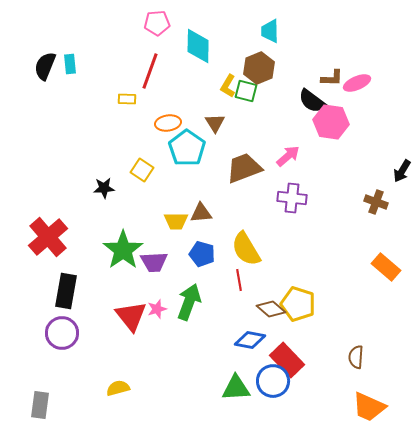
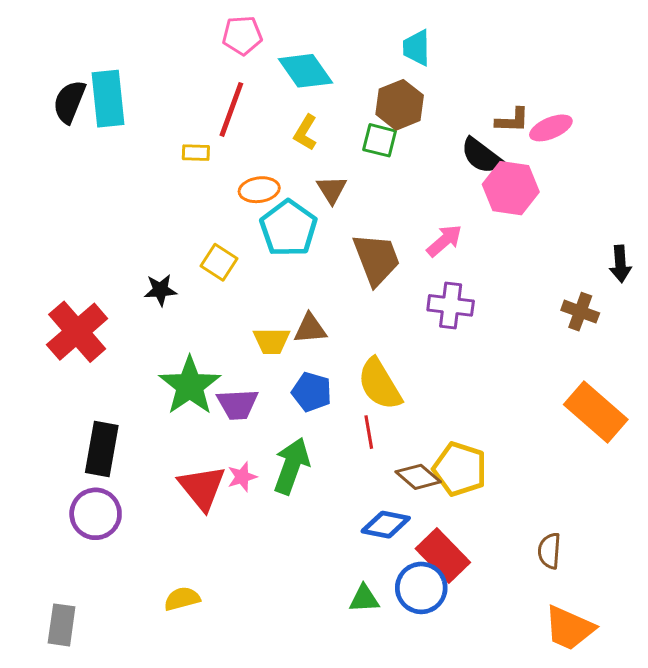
cyan diamond: (198, 46) -> (305, 71), turned -36
cyan rectangle: (70, 64) -> (108, 99), size x1.8
yellow L-shape: (228, 86) -> (305, 133), moved
brown trapezoid: (244, 168) -> (376, 259), turned 90
black arrow: (402, 171) -> (620, 264), turned -35
red cross: (48, 237) -> (77, 332), moved
orange rectangle: (386, 267) -> (596, 412), size x1.4
green triangle: (236, 388) -> (364, 599), size x0.7

